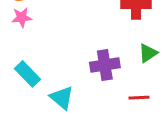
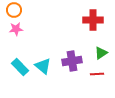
cyan triangle: (62, 98) -> (43, 66), moved
red line: (139, 98) -> (97, 74), moved

